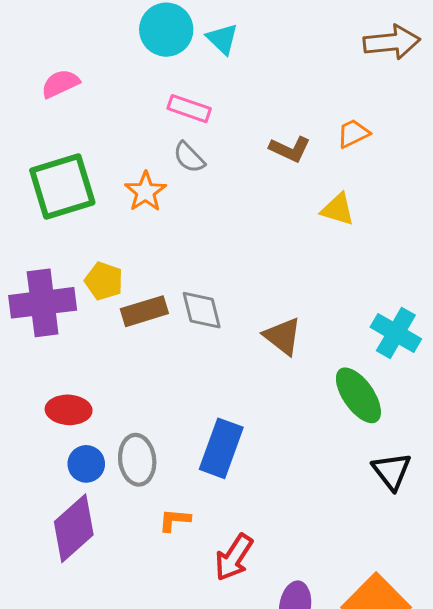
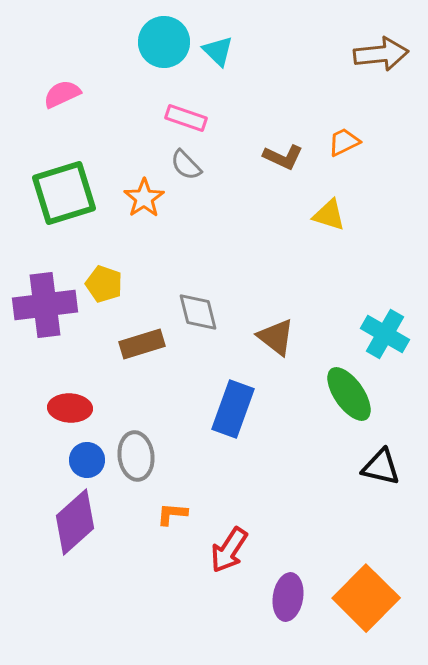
brown rectangle: (144, 311) -> (142, 344), moved
blue rectangle: (221, 448) -> (233, 409), moved
black triangle: (392, 471) -> (381, 467), turned -39

